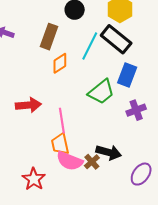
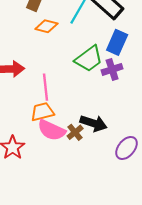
orange diamond: (60, 63) -> (46, 26), turned 45
purple cross: (136, 110) -> (112, 69), moved
orange trapezoid: (60, 144) -> (42, 112), turned 85

